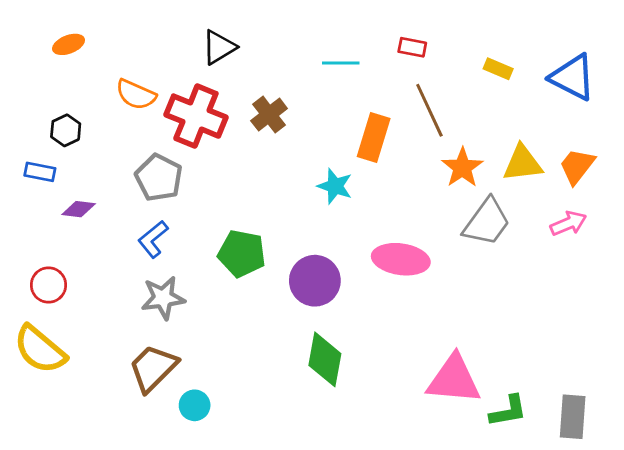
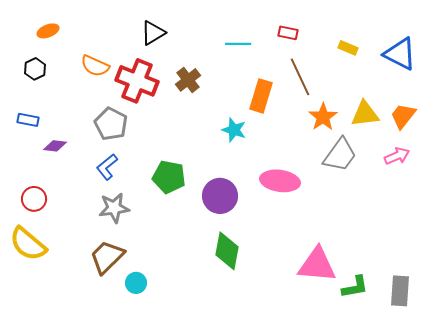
black hexagon: (66, 130) -> (35, 69), moved

